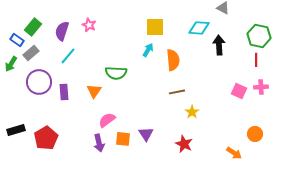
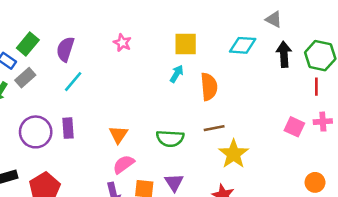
pink star: (89, 25) -> (122, 43), moved
black arrow: (219, 45) -> (284, 54), moved
green semicircle: (116, 73) -> (170, 138), moved
purple circle: (39, 82) -> (36, 132), moved
orange triangle: (94, 91) -> (118, 135), moved
yellow star: (192, 112) -> (234, 154), size x1.6

